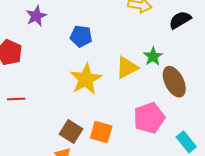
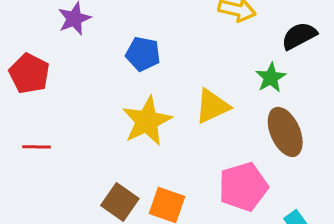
green star: (153, 56) -> (271, 78), moved

